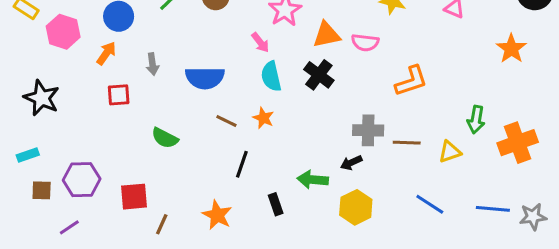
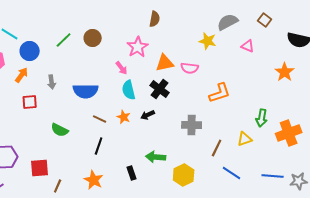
brown line: (407, 143) -> (217, 148), moved, turned -66
black arrow: (351, 163) -> (148, 115), moved
black line: (242, 164) -> (99, 146), moved

